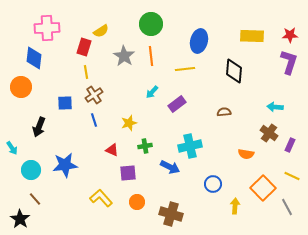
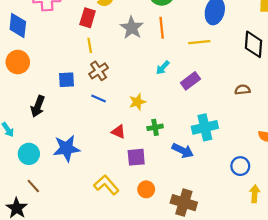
blue diamond: (34, 58) -> (18, 25), moved
blue line: (94, 120) -> (99, 99), turned -48
blue circle: (213, 184) -> (240, 166), moved

